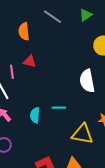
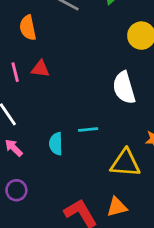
pink line: (12, 72) -> (15, 72), moved

